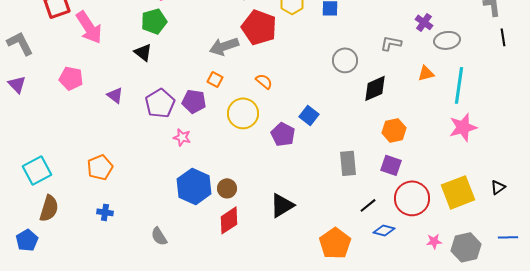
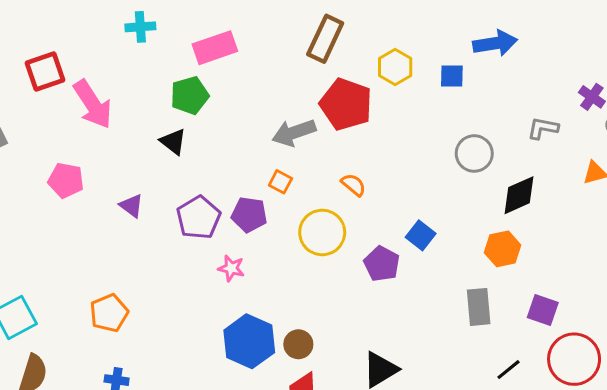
orange hexagon: (394, 130) -> (503, 249), moved

